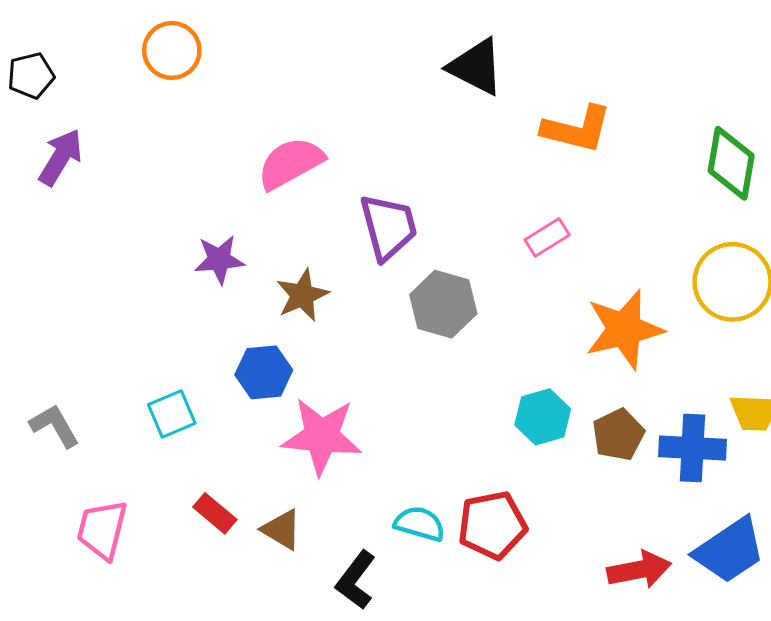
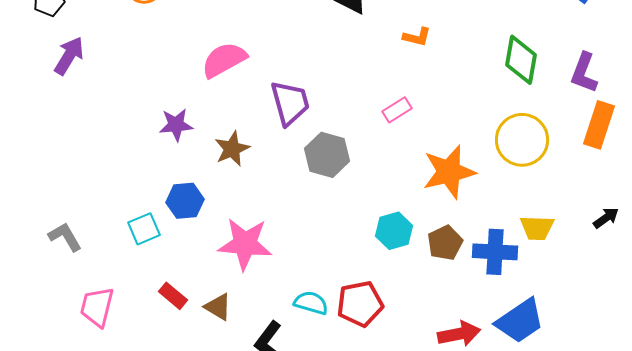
orange L-shape: (577, 129) -> (417, 37), size x0.6
blue hexagon: (264, 372) -> (185, 201), moved

